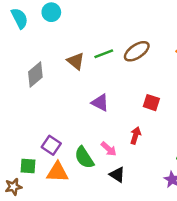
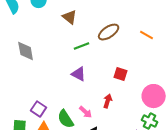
green line: (104, 54) -> (82, 46), moved
brown triangle: (76, 61) -> (70, 17), moved
gray diamond: (35, 74) -> (26, 51), turned -60

